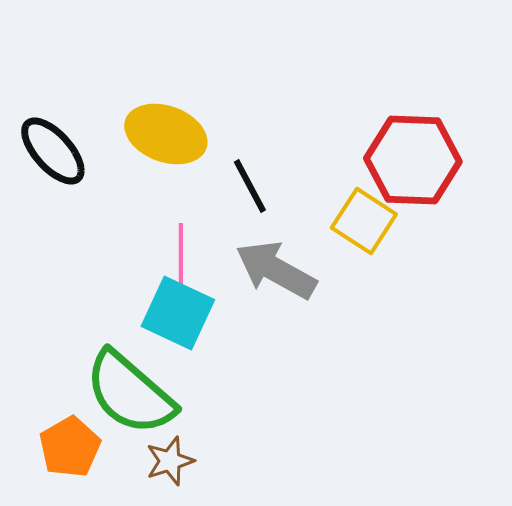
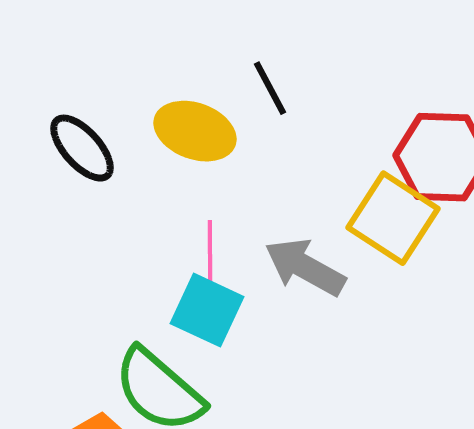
black line: (250, 186) -> (270, 88), moved
yellow square: (364, 221) -> (393, 218), size x1.4

